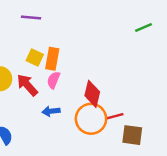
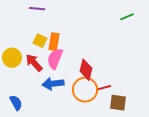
pink semicircle: (53, 80) -> (55, 59), size x1.5
blue arrow: (51, 111) -> (53, 84), size x1.5

